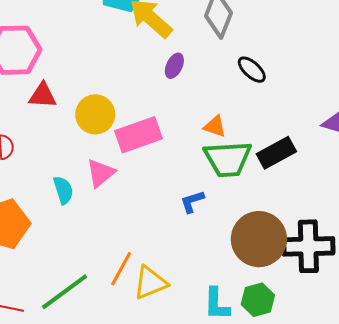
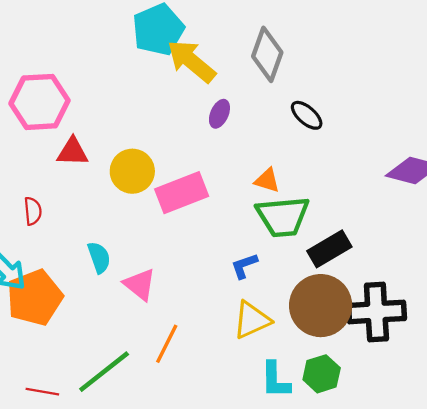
black rectangle: (276, 153) -> (329, 249), moved
pink triangle: (101, 173) -> (140, 284), moved, turned -40
yellow triangle: (150, 283) -> (252, 320), moved

